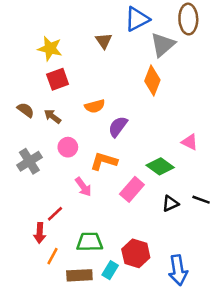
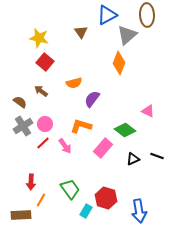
red square: (58, 79) -> (45, 62), turned -30
brown semicircle: (26, 110) -> (20, 102), moved
pink circle: (68, 147) -> (45, 124), moved
red line: (55, 214) -> (43, 143), moved
green trapezoid: (90, 242) -> (70, 189), turned 55
brown rectangle: (79, 275) -> (21, 215), moved

